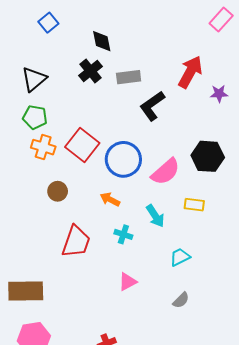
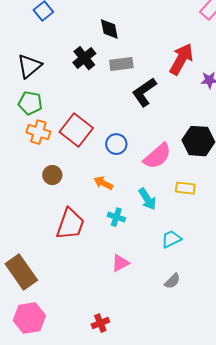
black diamond: (102, 41) -> (109, 29), moved
blue circle: (123, 159) -> (116, 144), size x0.6
brown rectangle: (26, 291) -> (21, 272), turned 56

